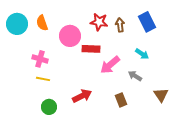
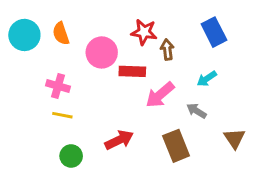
brown arrow: (120, 25) -> (167, 50), moved
cyan arrow: (142, 54) -> (207, 79), turned 112
brown rectangle: (121, 100) -> (176, 146), size x1.5

